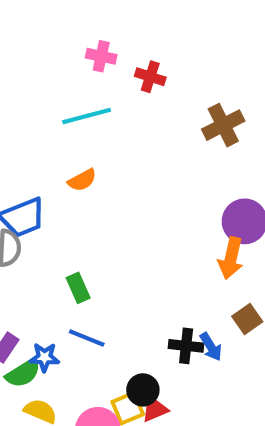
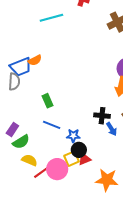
orange semicircle: (82, 180) -> (35, 60), moved
black cross: (186, 346) -> (102, 116), moved
blue star: (44, 357) -> (73, 136), moved

